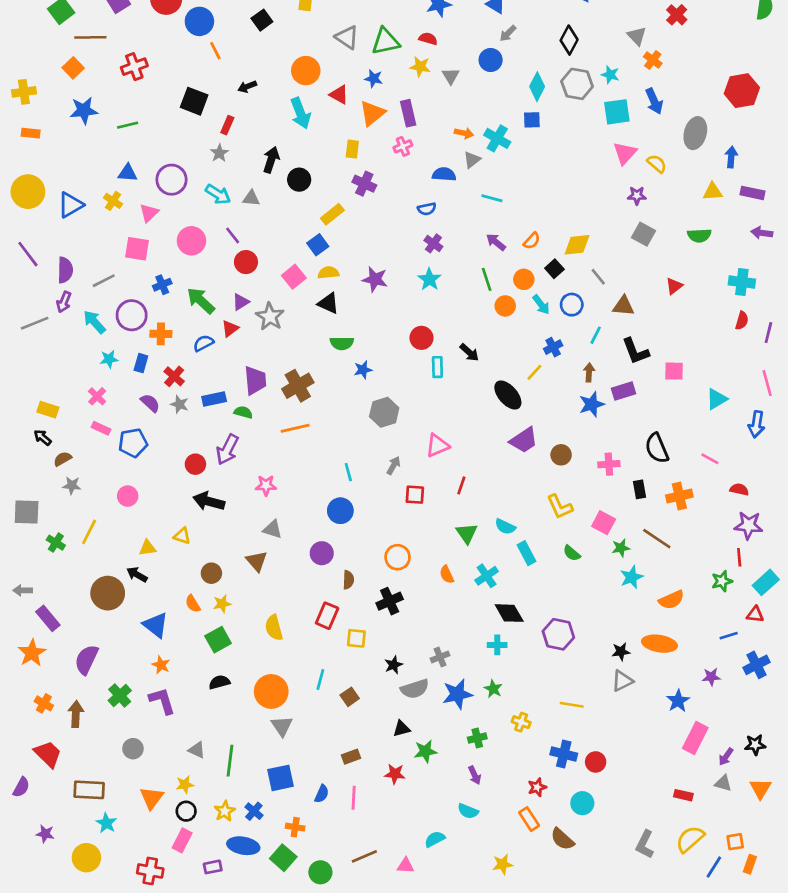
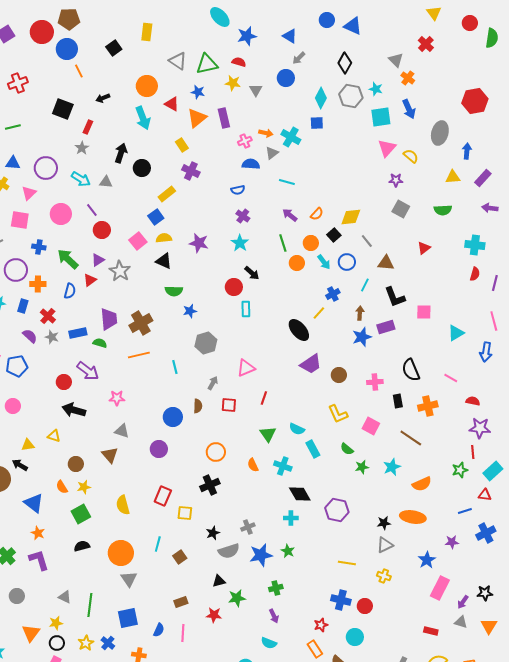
pink cross: (403, 146) -> (245, 141), moved
yellow rectangle: (352, 149) -> (182, 145), turned -40
purple rectangle: (752, 193) -> (483, 178), turned -60
blue cross: (162, 285) -> (39, 247), turned 32
blue semicircle: (203, 343) -> (70, 291), turned 133
black arrow: (469, 352) -> (252, 273), moved
purple arrow: (227, 450) -> (88, 371), turned -80
cyan line: (348, 472) -> (175, 367), moved
green star: (621, 548) -> (362, 467), moved
cyan cross: (487, 576) -> (283, 466), turned -36
brown semicircle: (348, 580) -> (198, 406), moved
yellow cross: (521, 722) -> (384, 576), moved

